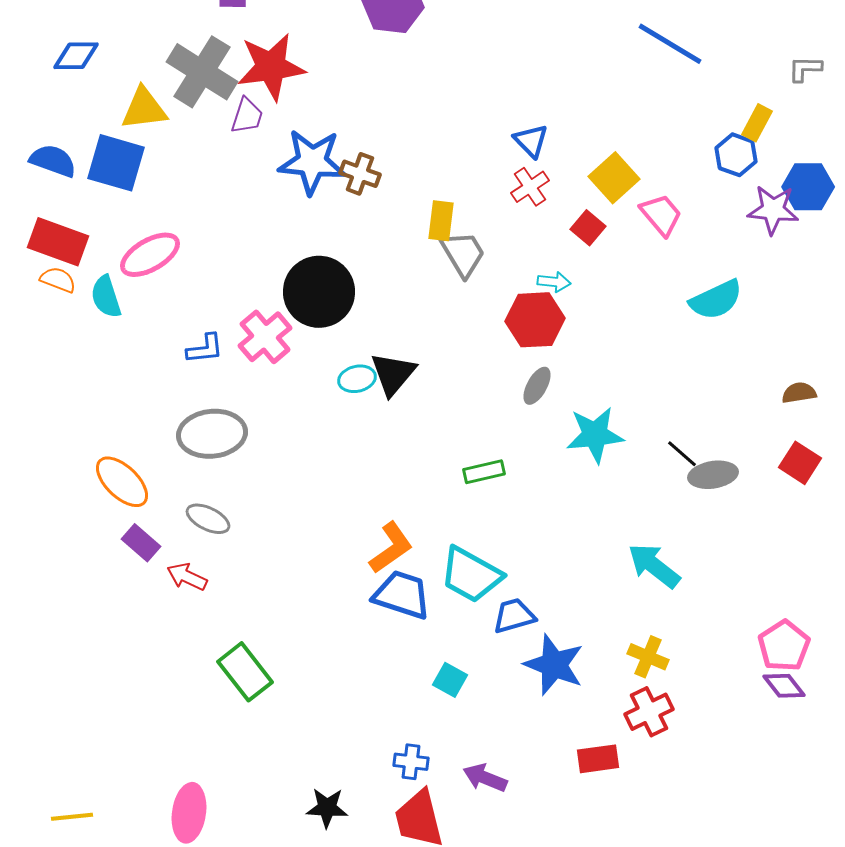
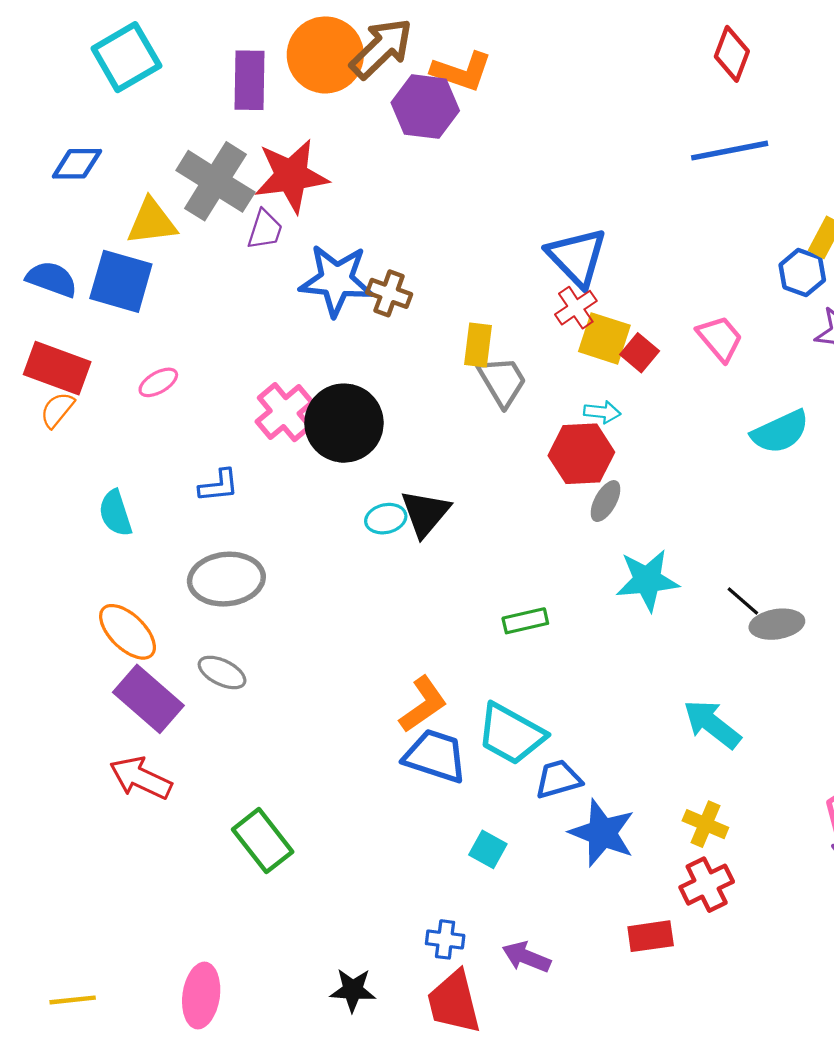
blue line: (670, 44) -> (730, 151), turned -42
blue triangle: (531, 141) -> (577, 257), size x1.6
yellow square: (614, 178) -> (604, 338), moved, turned -30
pink ellipse: (150, 255) -> (158, 382), size x0.6
orange semicircle: (58, 280) -> (57, 410), turned -72
cyan semicircle: (106, 297) -> (115, 513), moved
pink cross: (265, 337) -> (285, 412), moved
gray ellipse: (537, 386) -> (605, 501), moved
purple rectangle: (141, 543) -> (148, 699), size x1.6
red arrow: (187, 577) -> (141, 778), moved, size x1.4

